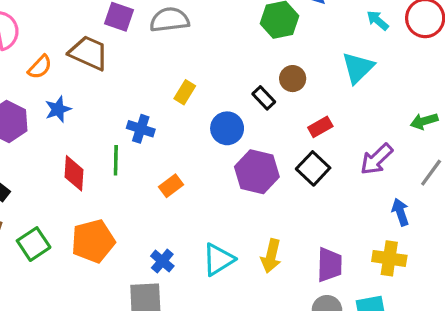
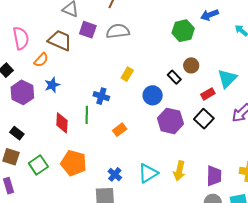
brown trapezoid: (89, 53) -> (60, 40), moved
cyan triangle: (358, 68) -> (227, 79), moved
orange pentagon: (93, 241) -> (74, 163), turned 30

